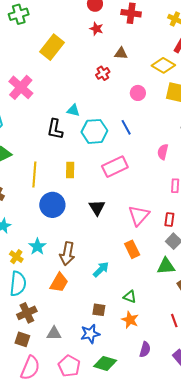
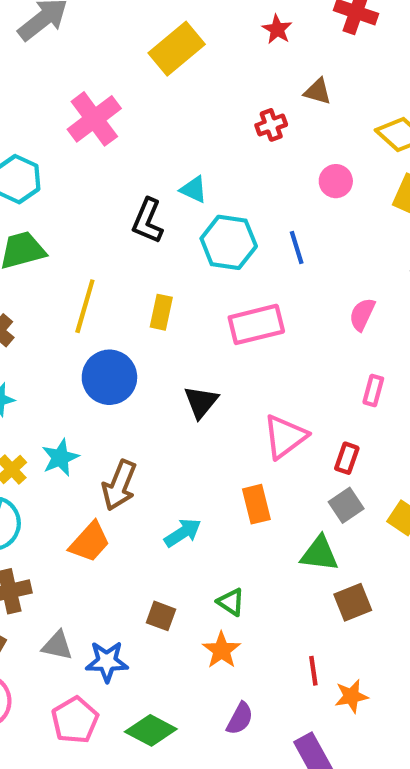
blue star: (90, 334) -> (107, 661), moved

